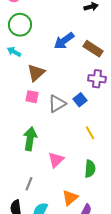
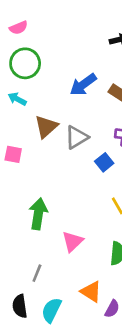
pink square: (32, 97) -> (13, 154), moved
gray triangle: (57, 104) -> (77, 137), moved
orange triangle: (70, 198) -> (91, 292), turned -48

